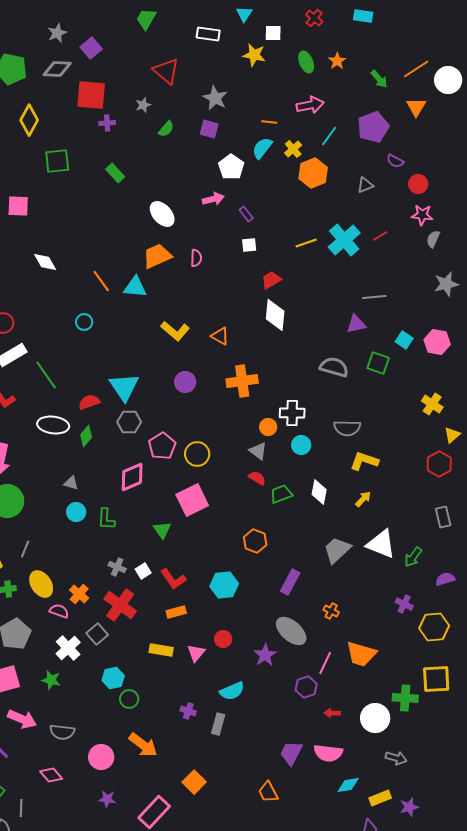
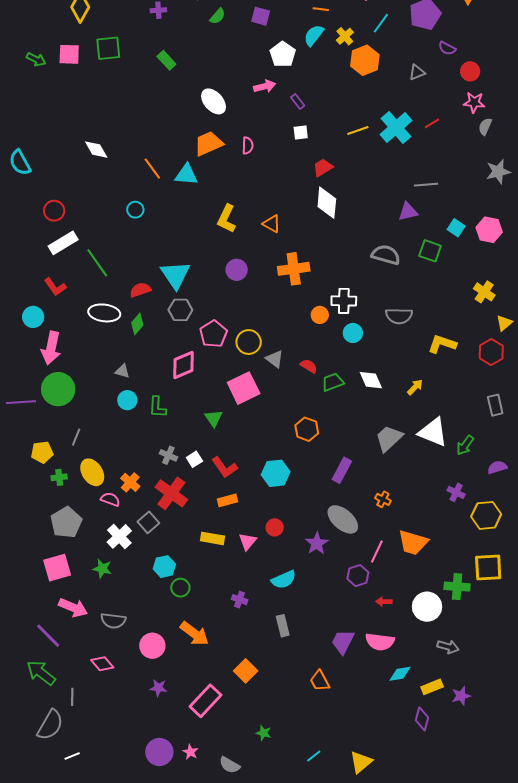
pink square: (18, 206) -> (69, 54), moved
yellow L-shape: (175, 331) -> (227, 219), turned 76
gray triangle: (258, 451) -> (275, 359), moved
yellow L-shape: (364, 461) -> (442, 344), moved
white diamond: (319, 492) -> (371, 380), turned -35
gray rectangle: (218, 724) -> (283, 626), moved, turned -30

